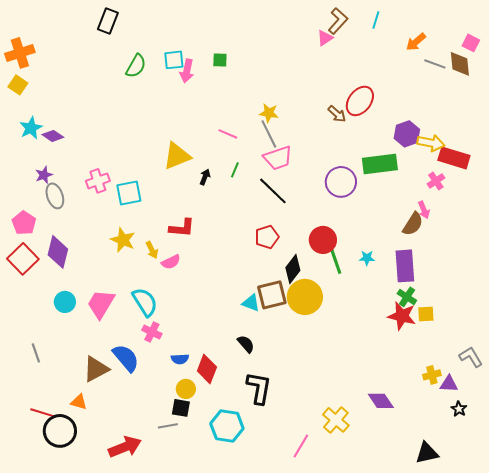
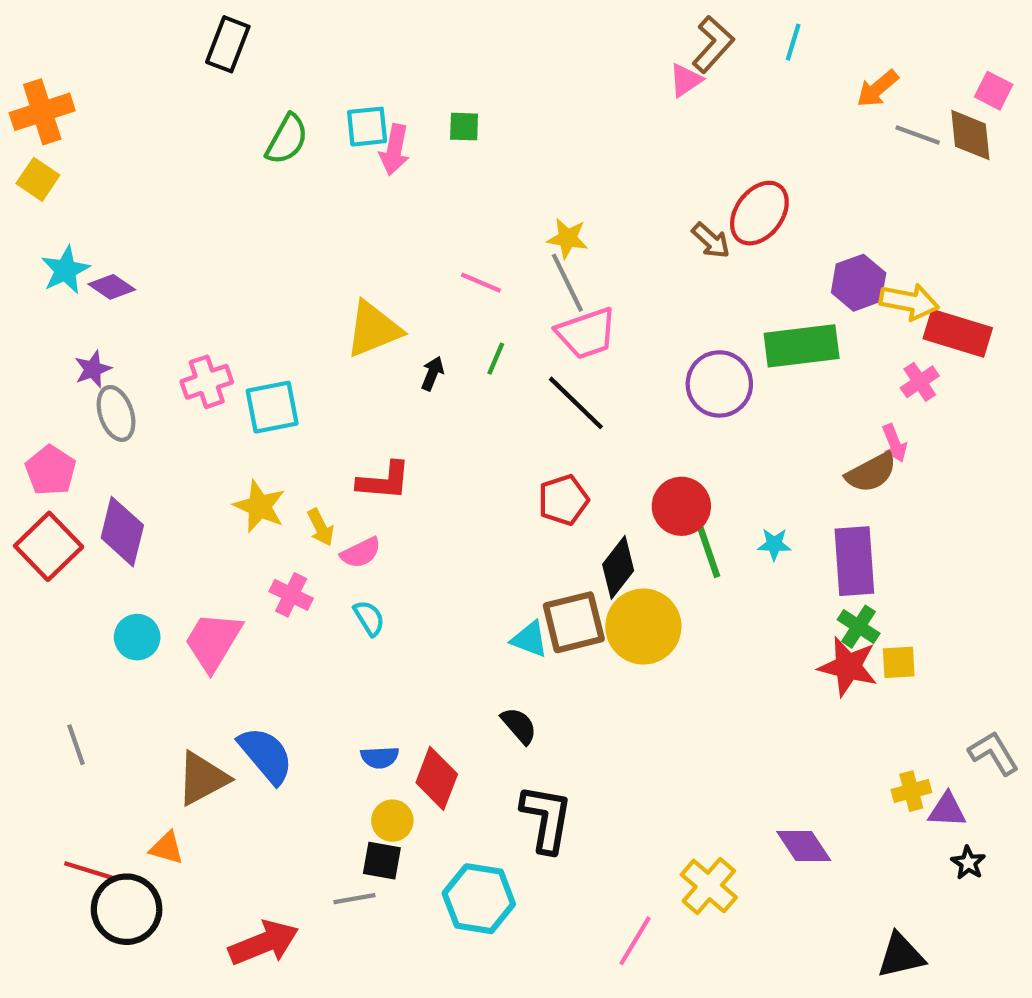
brown semicircle: (413, 224) -> (871, 473), turned 30
cyan semicircle: (145, 302) -> (369, 618), moved, size x0.6
pink cross: (152, 332) -> (291, 595), moved

